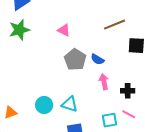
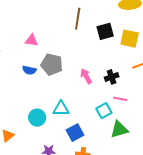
brown line: (114, 25) -> (78, 19), turned -40
blue semicircle: (97, 59) -> (29, 70), moved

